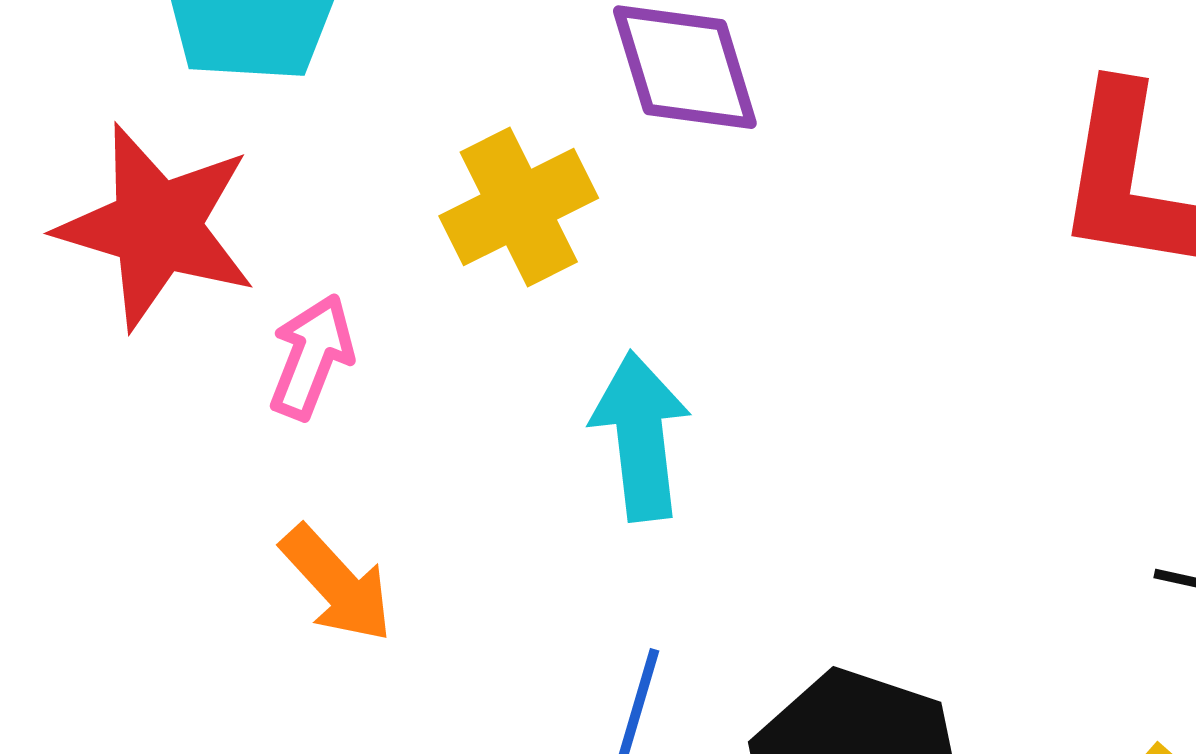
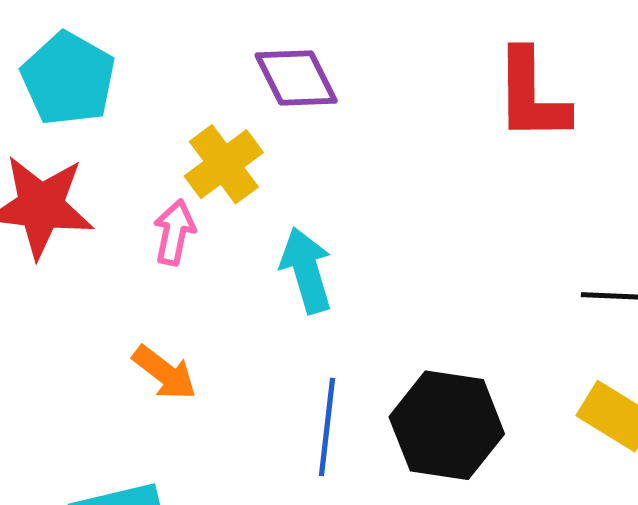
pink arrow: (312, 357) -> (174, 232), moved

